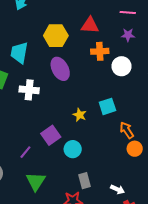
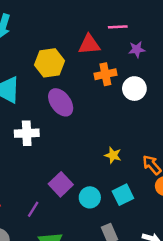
pink line: (128, 13) -> (118, 27), moved
cyan square: (107, 106) -> (123, 195), moved
yellow star: (80, 115) -> (113, 155), moved

